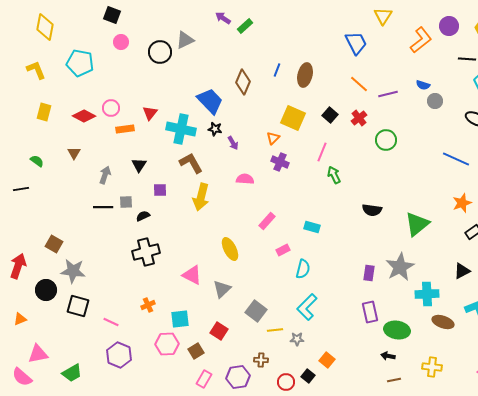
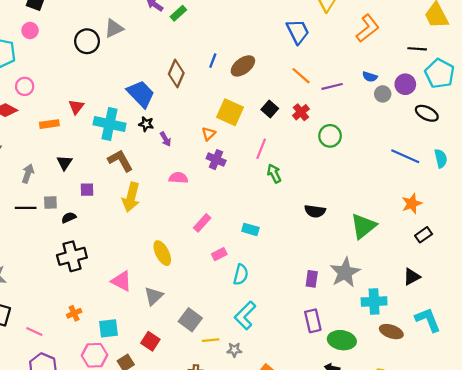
purple circle: (449, 26) -> (405, 84), moved
pink circle: (121, 42) -> (30, 30), moved
brown ellipse: (305, 75) -> (243, 66), turned 40
pink circle: (111, 108) -> (25, 86), moved

